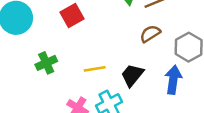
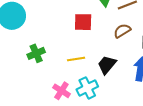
red square: (72, 16) -> (83, 22), moved, turned 30

